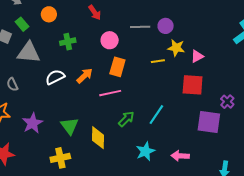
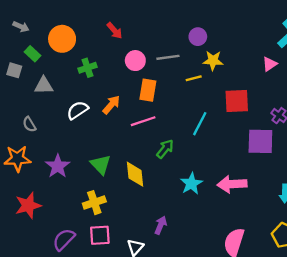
orange circle: (49, 14) -> (62, 39), size x1.5
gray line: (140, 27) -> (168, 57), moved
gray triangle: (29, 53) -> (44, 86), size x0.7
pink triangle: (197, 56) -> (270, 64), moved
cyan line: (156, 115) -> (200, 124), moved
pink arrow: (180, 156) -> (232, 184), size x1.4

